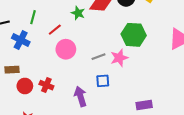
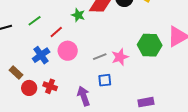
green line: (33, 17) -> (35, 21), turned 40
green hexagon: (134, 35) -> (150, 45), moved
blue cross: (21, 40) -> (41, 55), moved, turned 30
brown rectangle: (12, 70) -> (16, 73), turned 48

